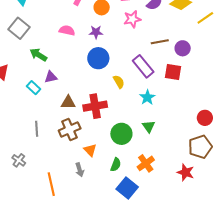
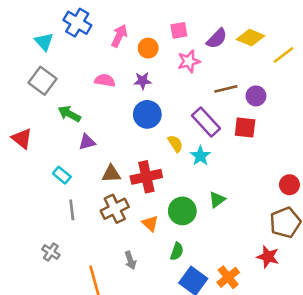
cyan rectangle: (34, 88) -> (62, 175), moved
cyan star: (147, 97) -> (200, 156), moved
green triangle: (149, 126) -> (217, 200), turned 32
orange triangle: (90, 150) -> (150, 223), moved
orange cross: (146, 163) -> (228, 277), moved

